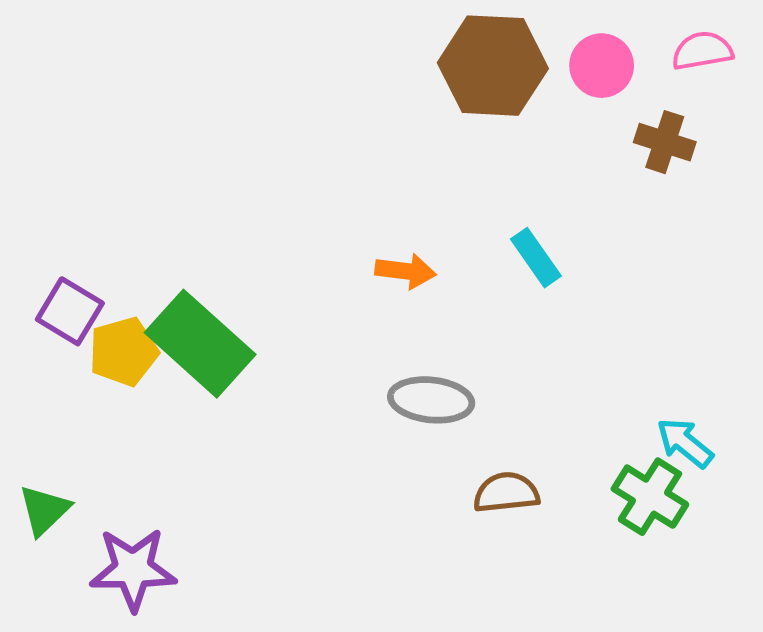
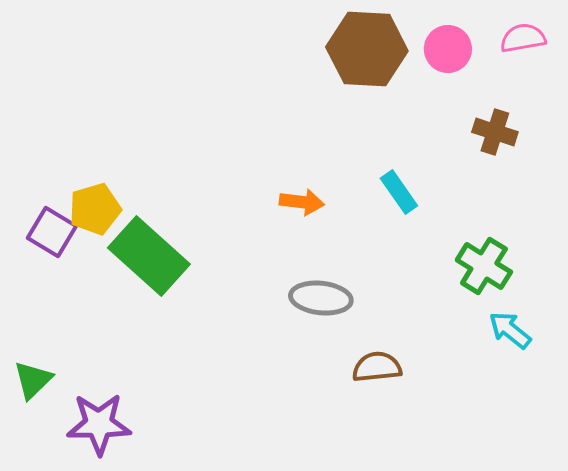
brown cross: (665, 142) -> (495, 132), moved
yellow pentagon: (124, 352) -> (95, 209), moved
green cross: (650, 497) -> (484, 266), moved

